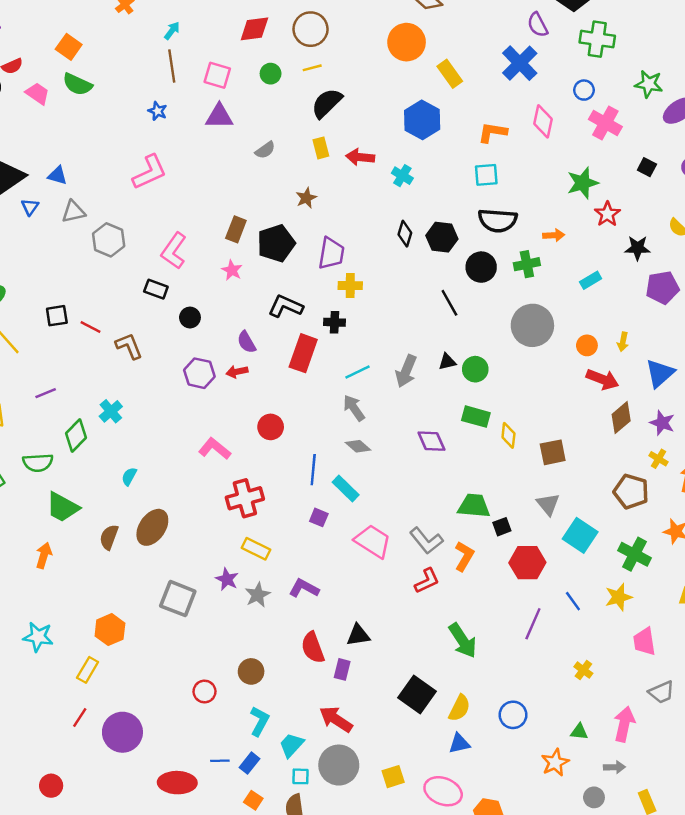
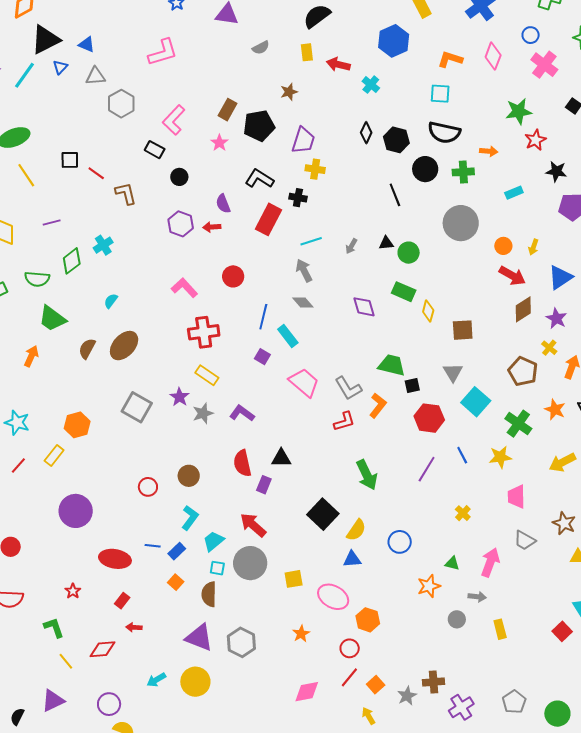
gray arrow: (406, 371) -> (351, 246), size x0.6
gray trapezoid: (661, 692) -> (525, 540), turned 45
red line: (80, 717) -> (18, 466), moved

